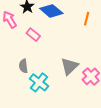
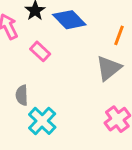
gray triangle: (69, 66) -> (109, 68), moved

